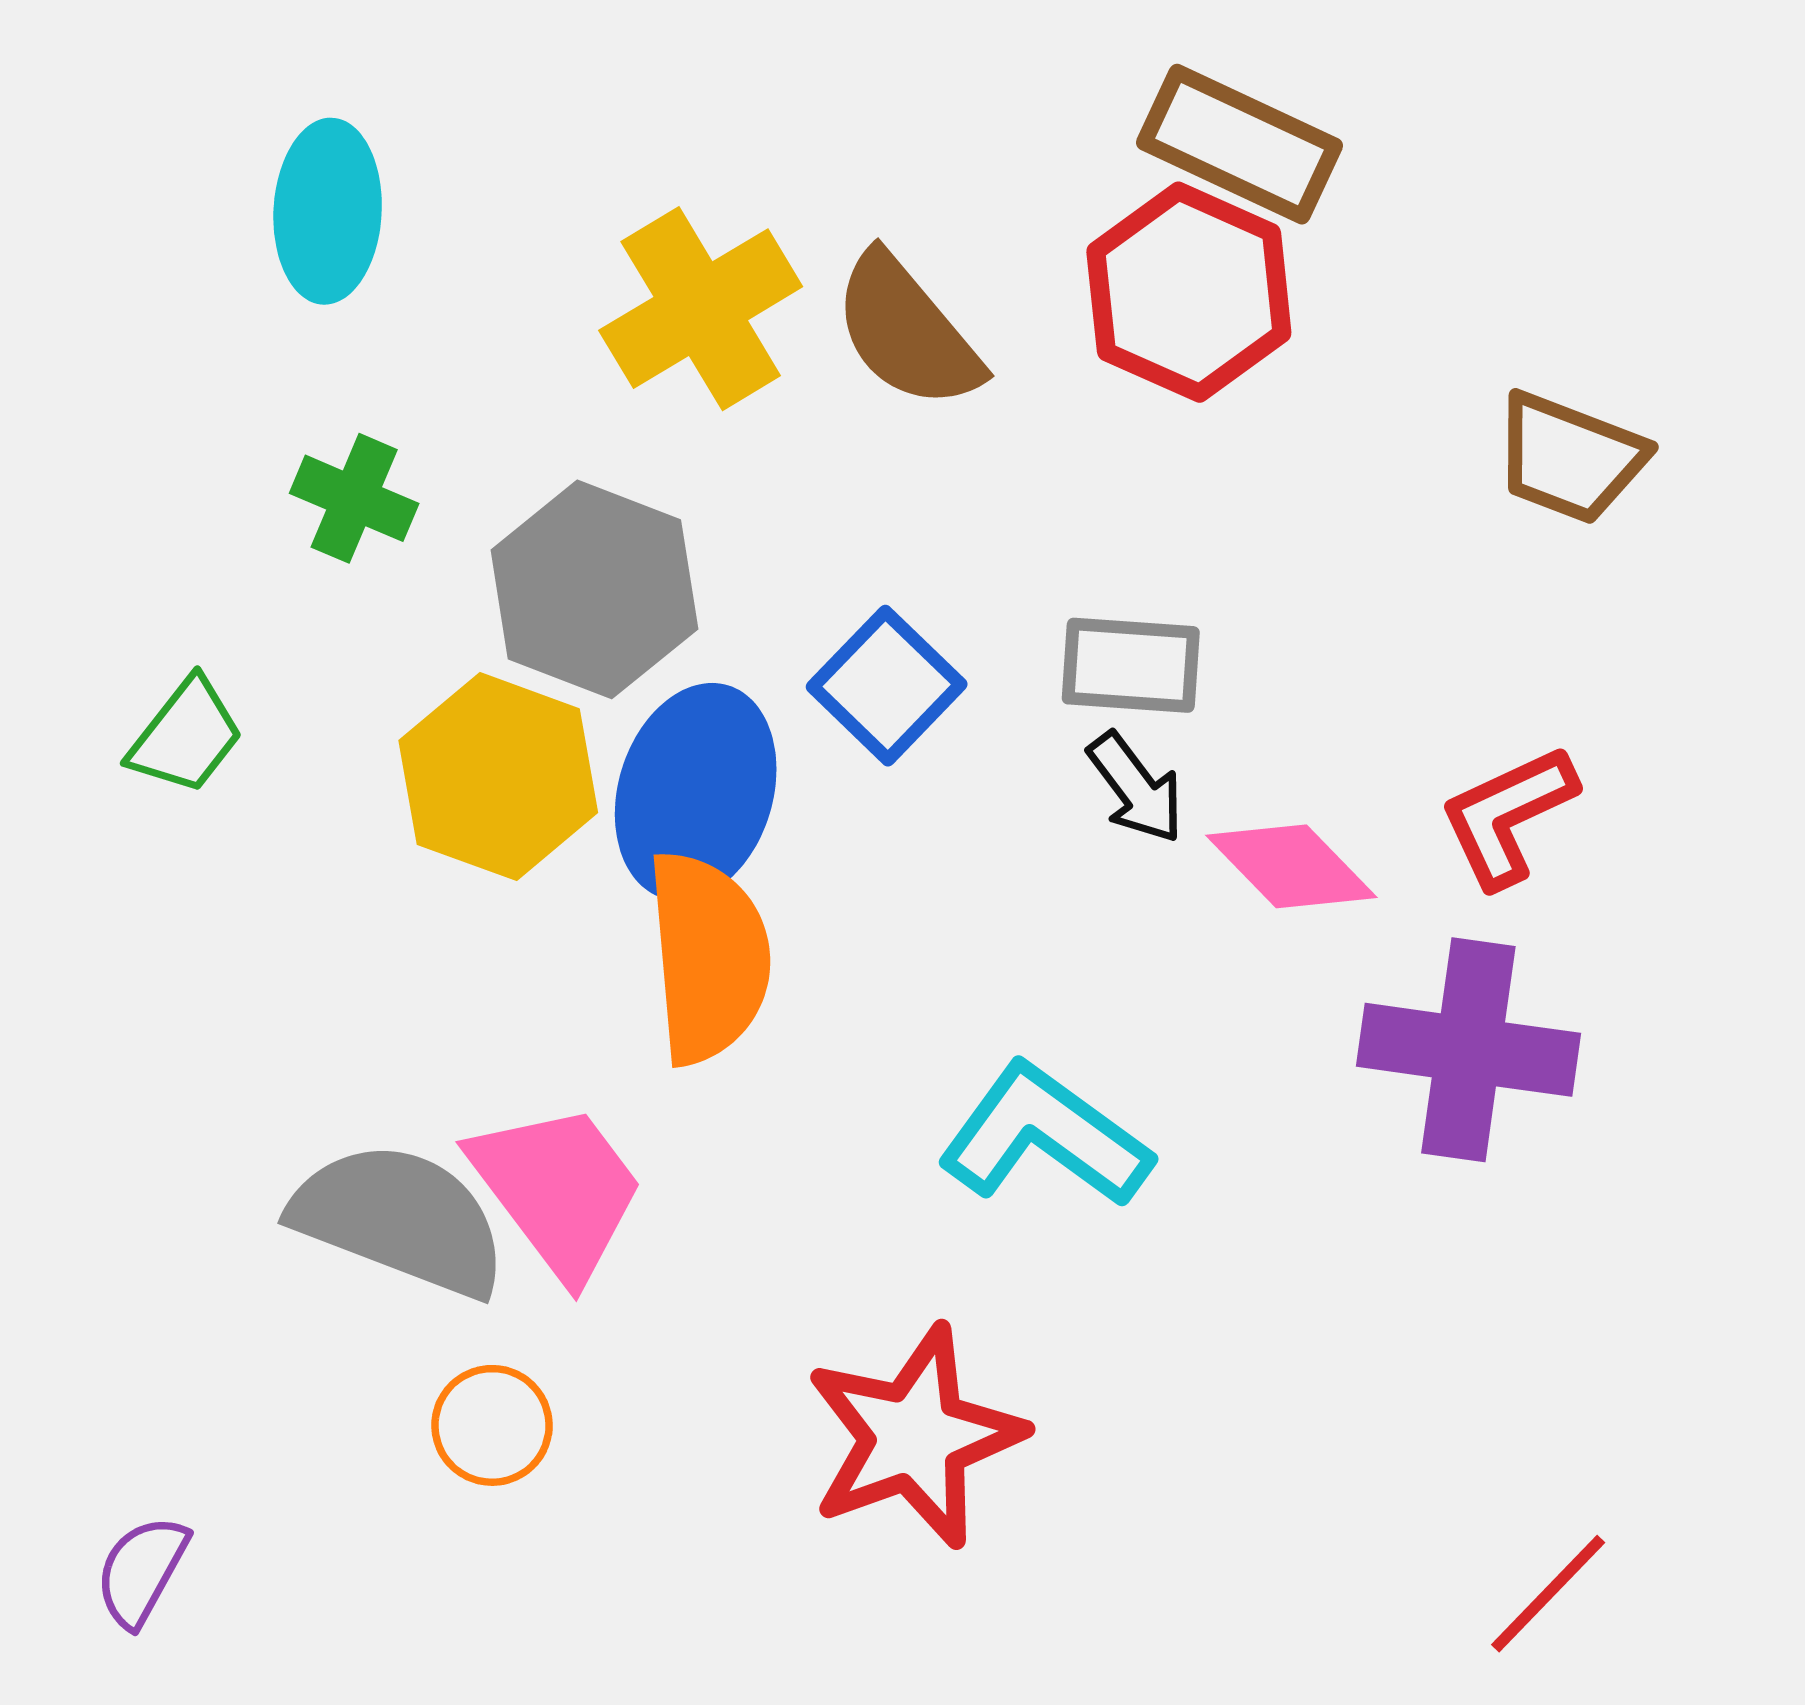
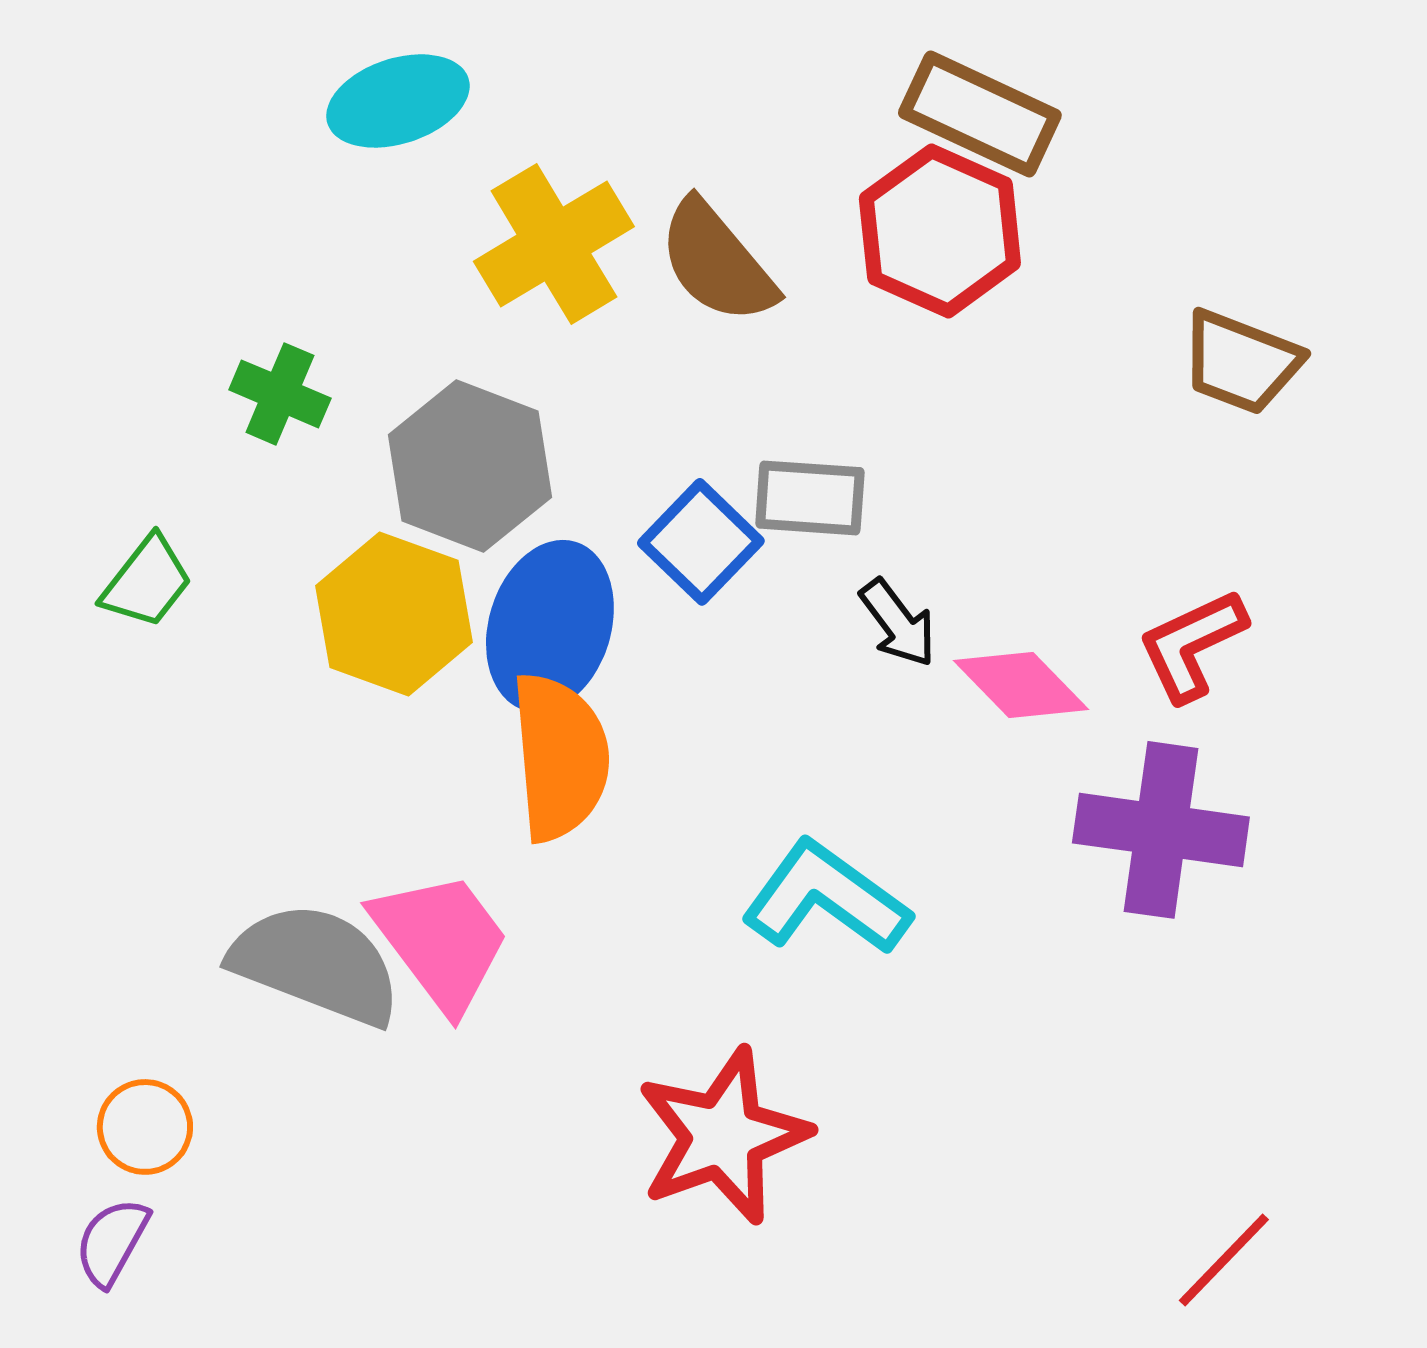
cyan ellipse: (328, 211) -> (398, 101), moved, turned 69
gray rectangle: (1131, 665) -> (810, 498), moved
orange circle: (492, 1425) -> (145, 1127), moved

